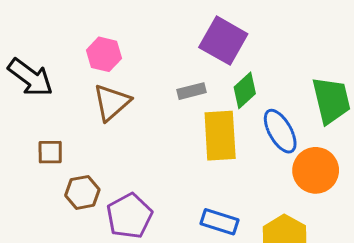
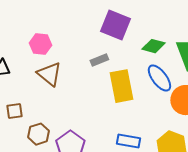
green diamond: (245, 90) -> (153, 46), moved, turned 65
brown triangle: (112, 102) -> (49, 74), turned -32

